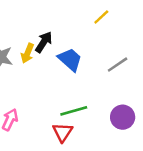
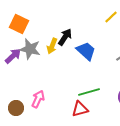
red triangle: (62, 132) -> (80, 109), turned 42

